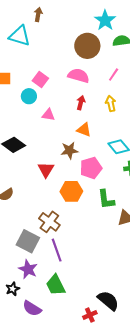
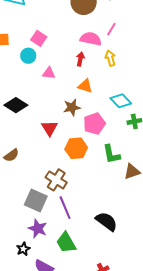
pink semicircle: (79, 76) -> (91, 39), moved
black semicircle: (108, 301) -> (106, 221), moved

